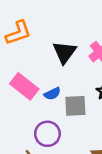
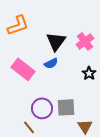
blue semicircle: (52, 94) -> (51, 63), moved
gray square: (75, 106) -> (66, 107), moved

